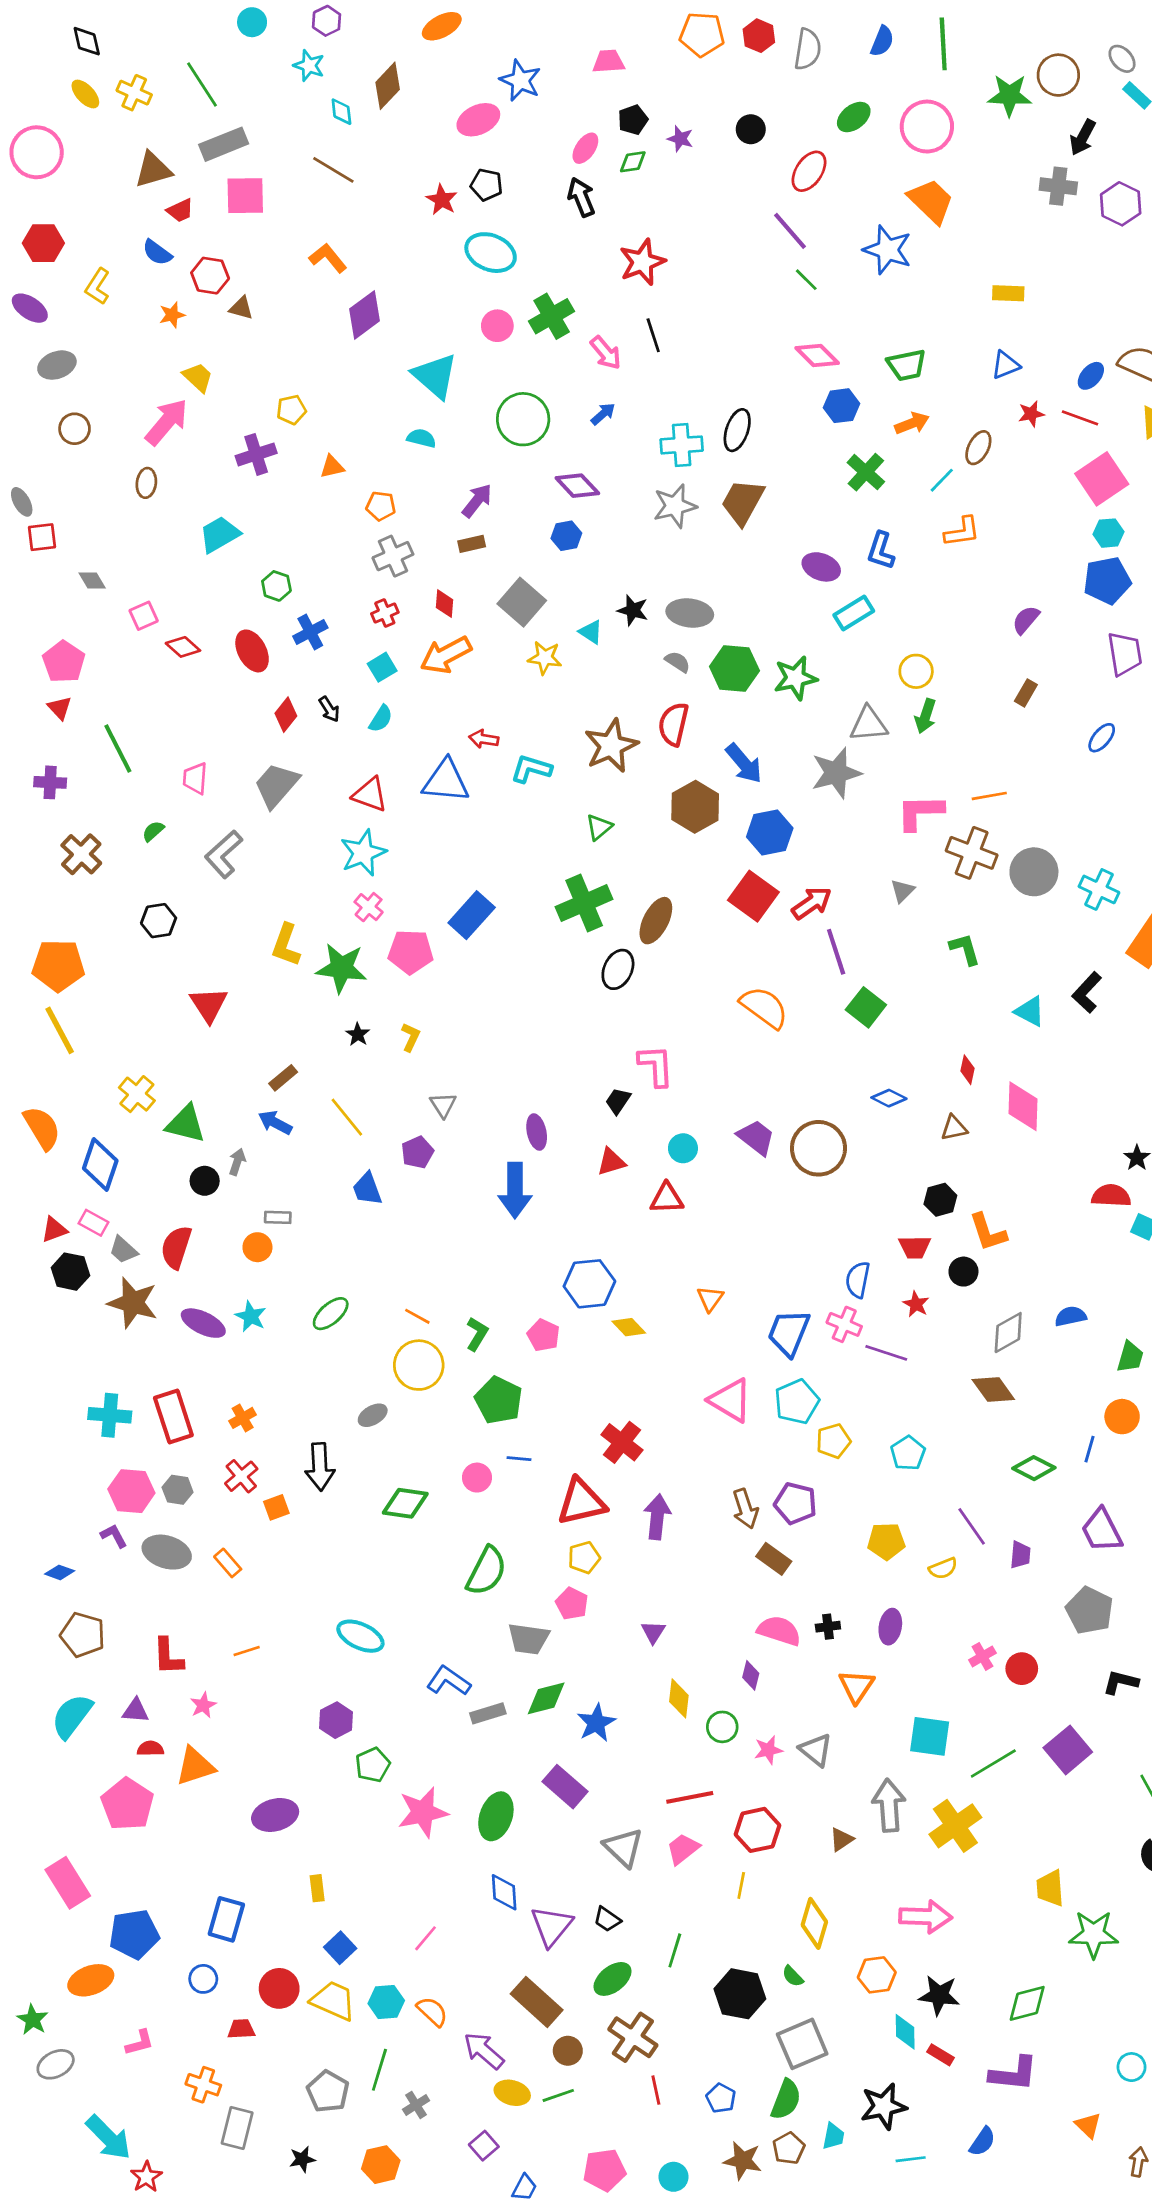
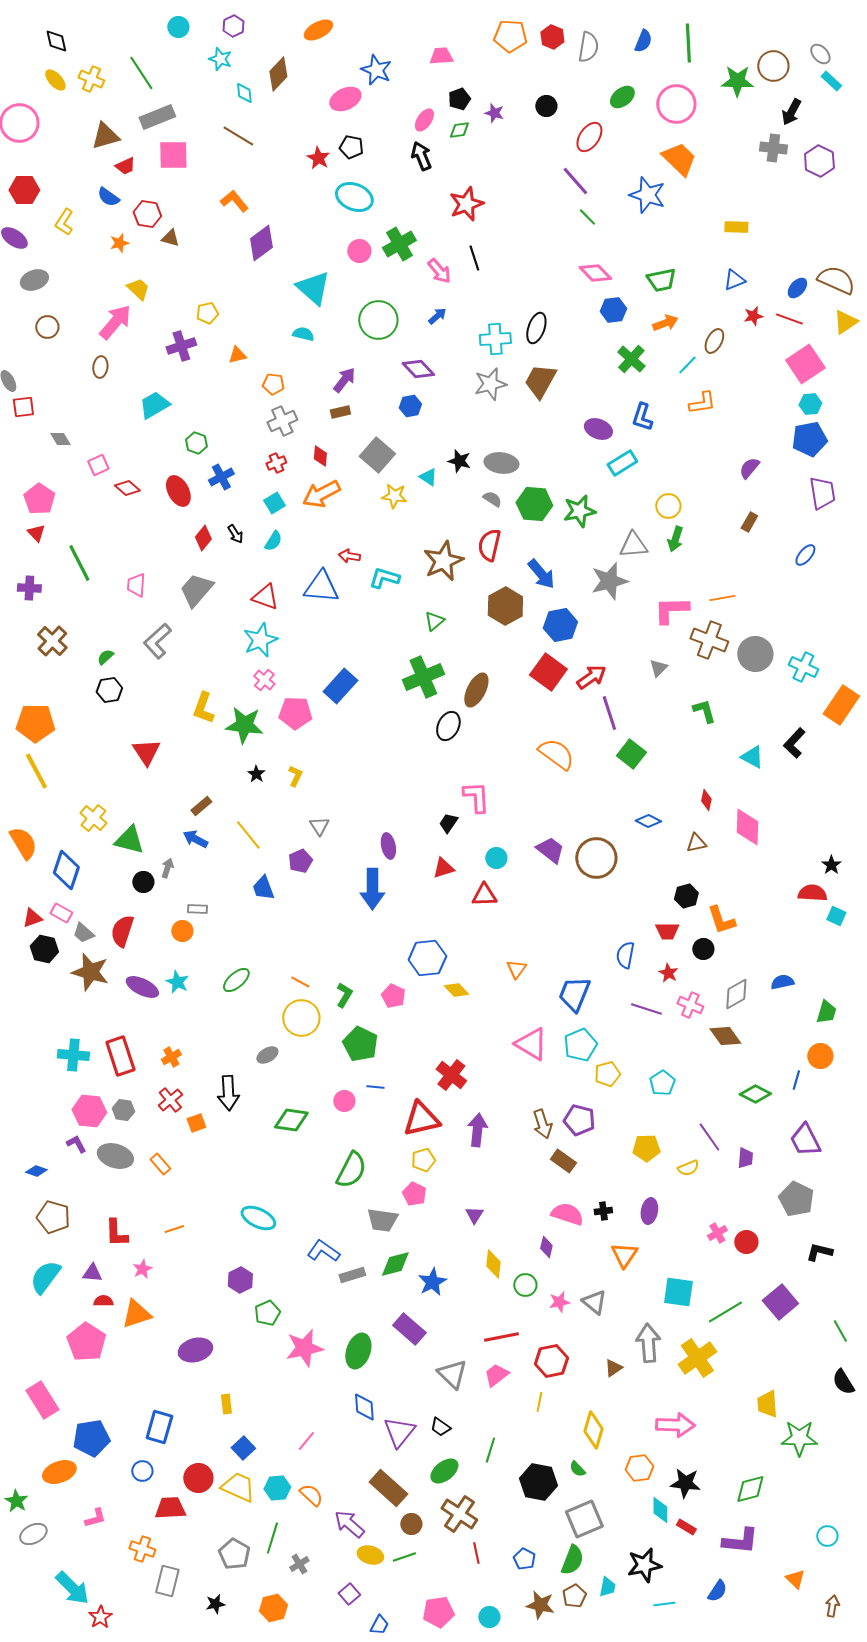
green semicircle: (153, 831) -> (105, 657), moved
pink cross: (844, 1324) -> (690, 1005), moved
red trapezoid: (241, 2029) -> (170, 1508), size x1.5

